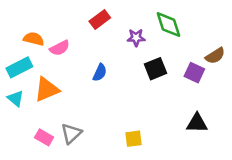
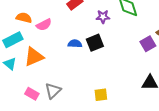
black square: (156, 69) -> (95, 43), moved
blue semicircle: (100, 73) -> (75, 44), turned -112
purple square: (194, 73) -> (148, 44), turned 35

